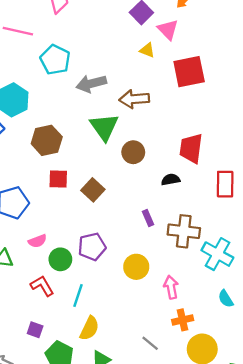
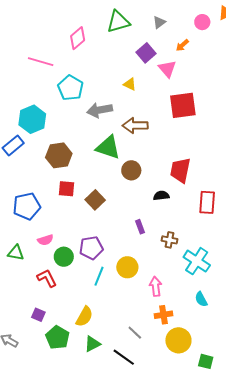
yellow triangle: (147, 50) -> (130, 84), moved
green triangle: (104, 127) -> (108, 147), turned -40
brown cross: (184, 231) -> (170, 240), size x0.6
cyan line: (78, 296) -> (99, 276), moved

